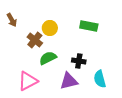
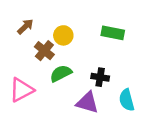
brown arrow: (12, 20) -> (25, 27), moved, turned -104
pink triangle: (28, 81) -> (22, 90), moved
purple triangle: (69, 81) -> (87, 103), turned 30

